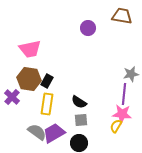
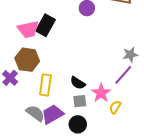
black rectangle: (47, 81) -> (45, 25), moved, size x1.5
purple line: (124, 94) -> (123, 75), turned 35
pink star: (122, 114) -> (101, 93), moved, turned 30

